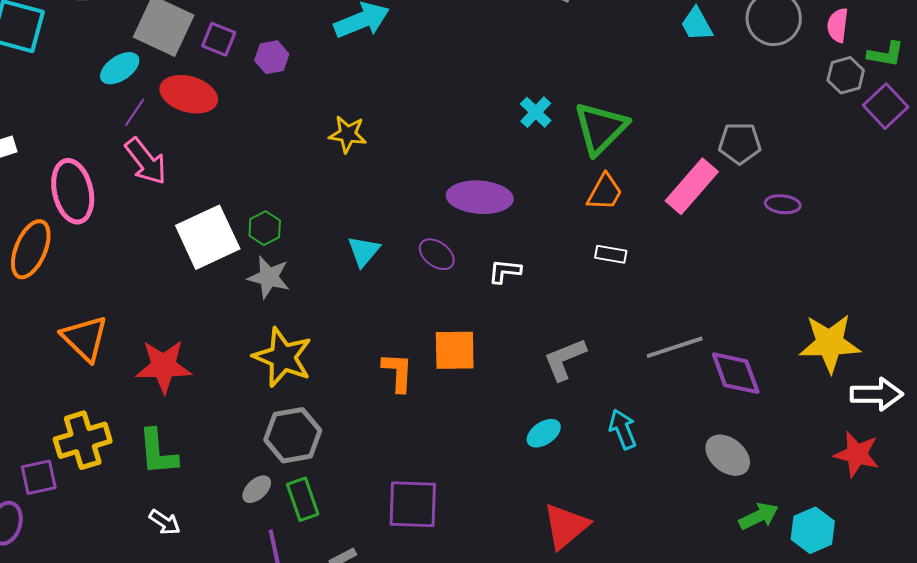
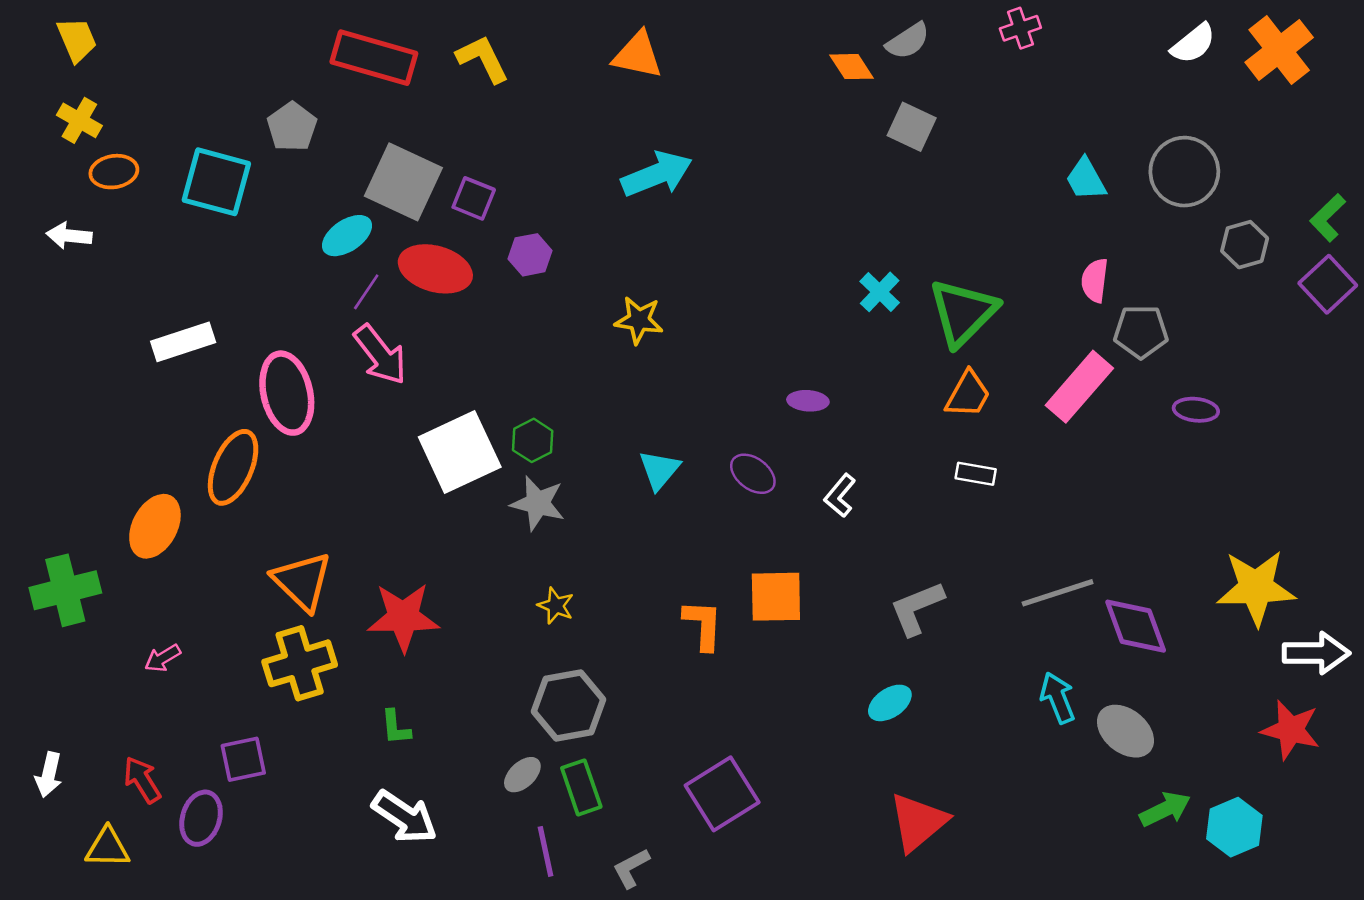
pink semicircle: (838, 25) -> (1095, 280), moved
green L-shape: (886, 54) -> (1328, 218), turned 126
purple hexagon: (272, 57) -> (530, 255), moved
gray hexagon: (846, 75) -> (1245, 245), moved
purple ellipse: (480, 197) -> (808, 401), size x0.5
white L-shape: (505, 271) -> (840, 496), turned -56
yellow star: (283, 357) -> (556, 606), size x0.5
cyan arrow: (623, 429) -> (1058, 698), moved
yellow cross: (83, 440) -> (300, 663), moved
green L-shape: (158, 452) -> (396, 727), size x0.6
purple square: (413, 504) -> (722, 794), turned -34
white arrow: (165, 522) -> (405, 817), size x1.6

